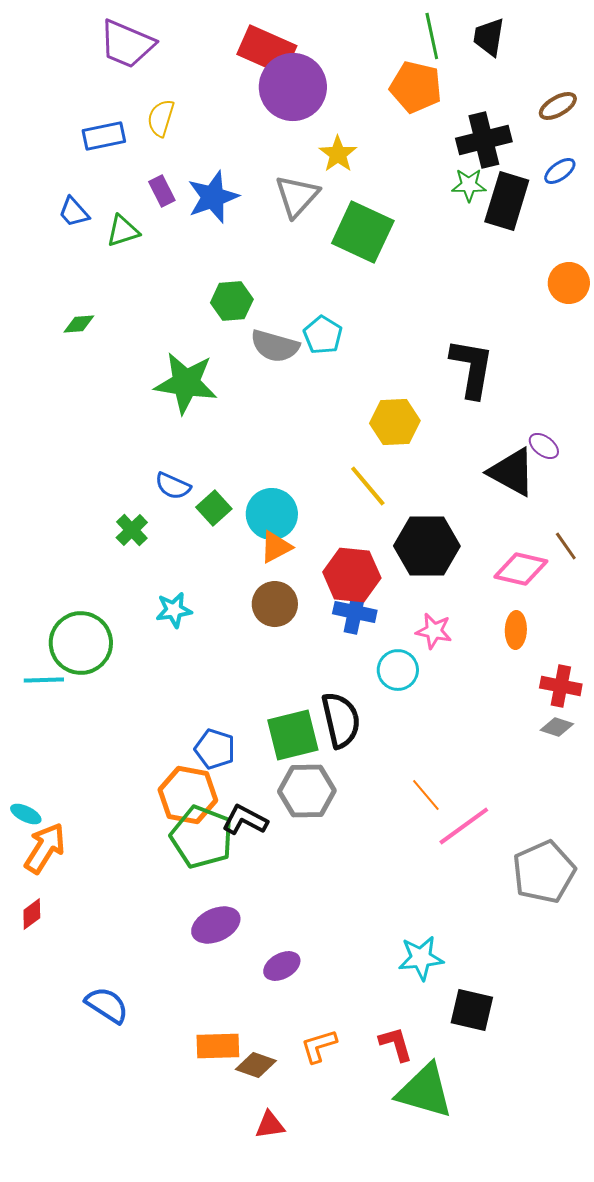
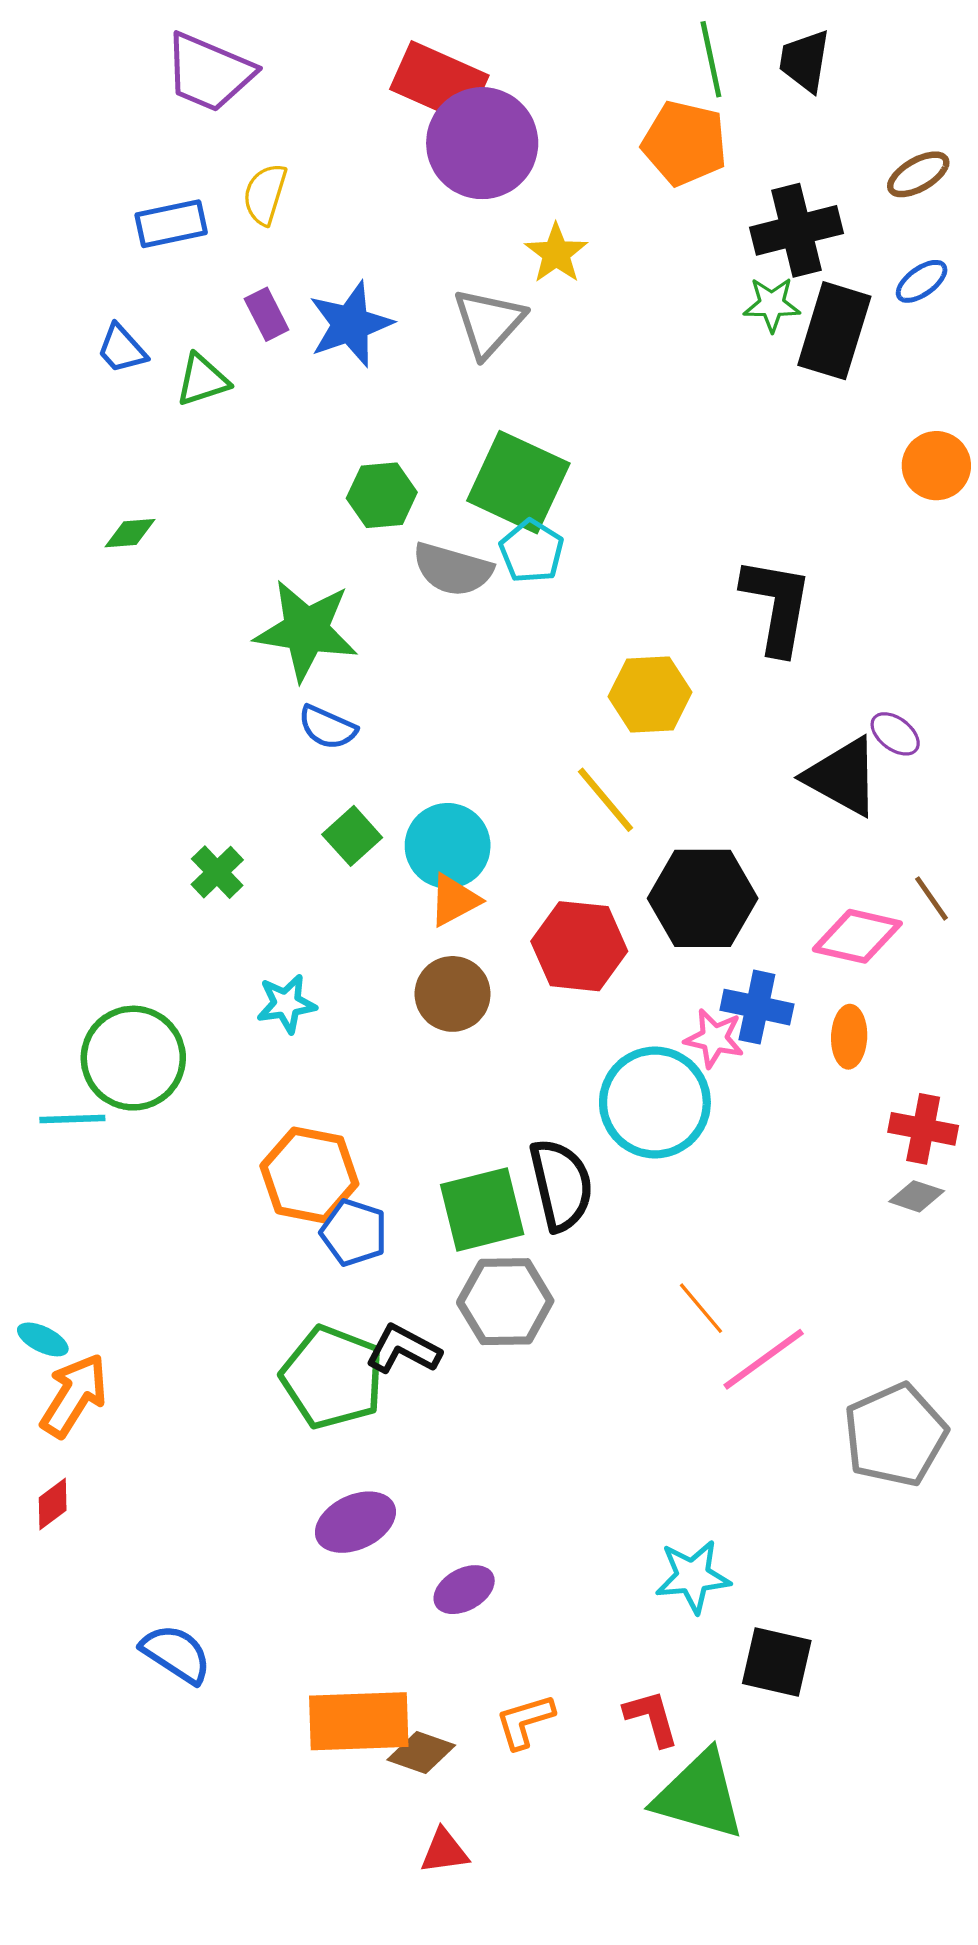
green square: (363, 232) -> (518, 482), moved
blue semicircle: (173, 486) -> (327, 727), moved
blue cross: (355, 612) -> (757, 1007), moved
cyan circle: (398, 670) -> (655, 1103), size x1.6
orange hexagon: (188, 795) -> (309, 1175), moved
orange rectangle: (218, 1046) -> (359, 1721), size x1.4

